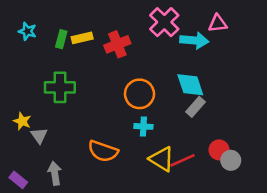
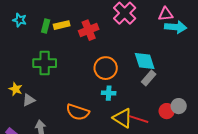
cyan arrow: (194, 40) -> (176, 27), moved
gray triangle: (39, 136) -> (29, 100), turned 40
red line: (183, 160) -> (139, 119), turned 42
gray circle: (231, 160) -> (179, 106), moved

